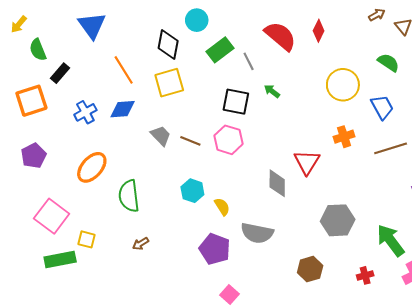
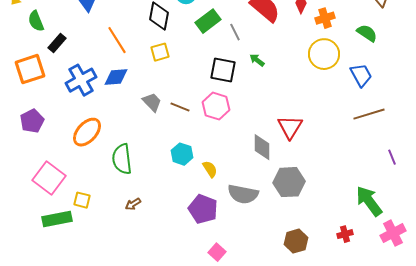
yellow square: (169, 83) -> (160, 52), size x0.7
blue cross: (85, 112) -> (81, 80), size x1.4
orange cross: (344, 137) -> (325, 18), moved
gray hexagon: (338, 220) -> (289, 182), moved
brown hexagon: (310, 269) -> (296, 241), moved

